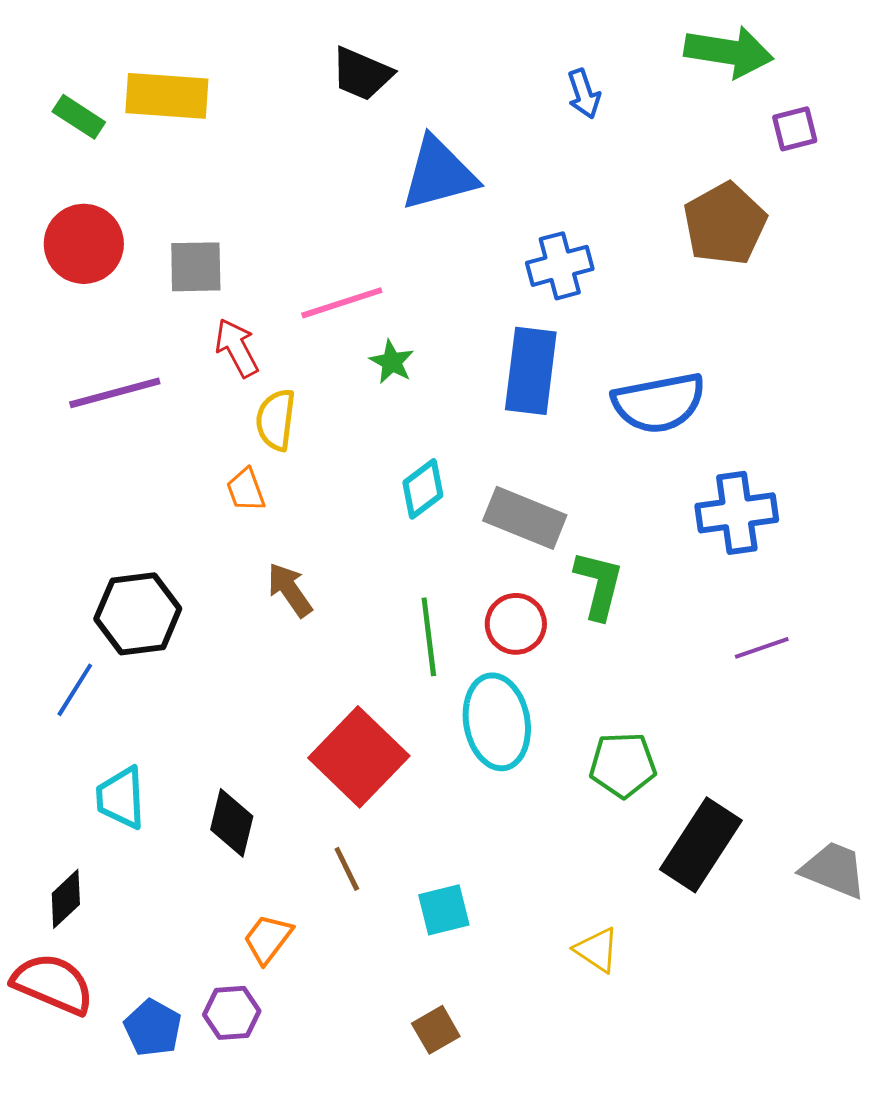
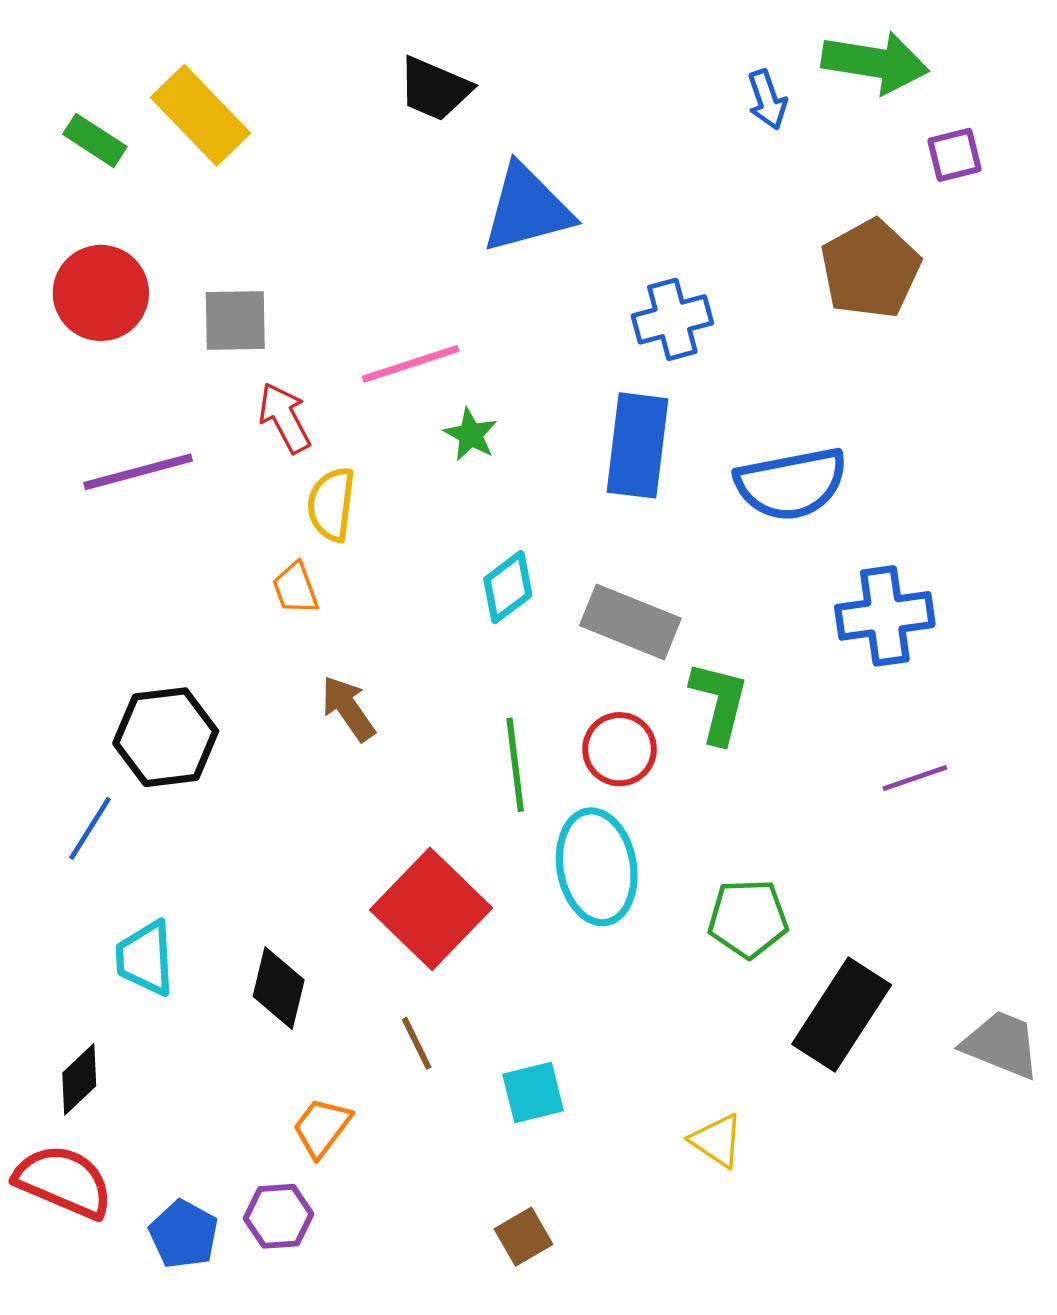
blue arrow: (584, 94) -> (767, 100), moved
yellow rectangle: (167, 96) -> (200, 115), turned 42

